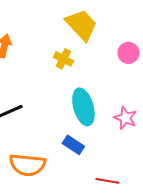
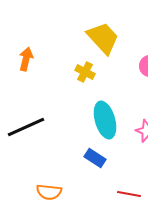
orange semicircle: (27, 165) -> (49, 192), moved, size x0.7

